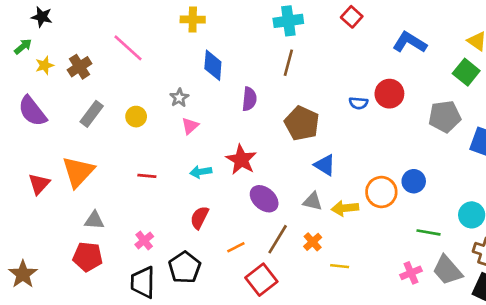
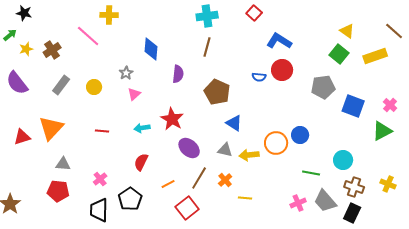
yellow cross: (193, 20) -> (109, 15), moved
blue L-shape: (410, 42) -> (279, 41), moved
red triangle: (39, 184) -> (22, 137), turned 30

